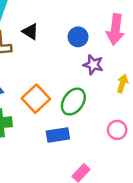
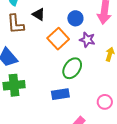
orange square: (36, 99) -> (58, 39), moved
pink circle: (117, 130) -> (105, 102), moved

